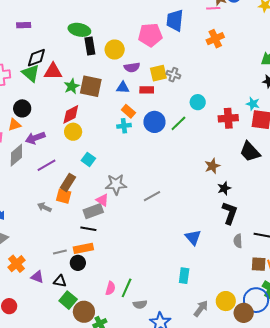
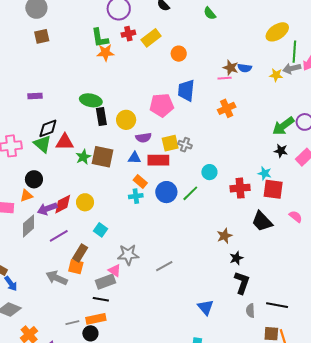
red rectangle: (147, 90) -> (158, 160), size x1.5
red diamond: (71, 114) -> (63, 204), moved
gray arrow: (44, 207) -> (57, 278), size x1.5

